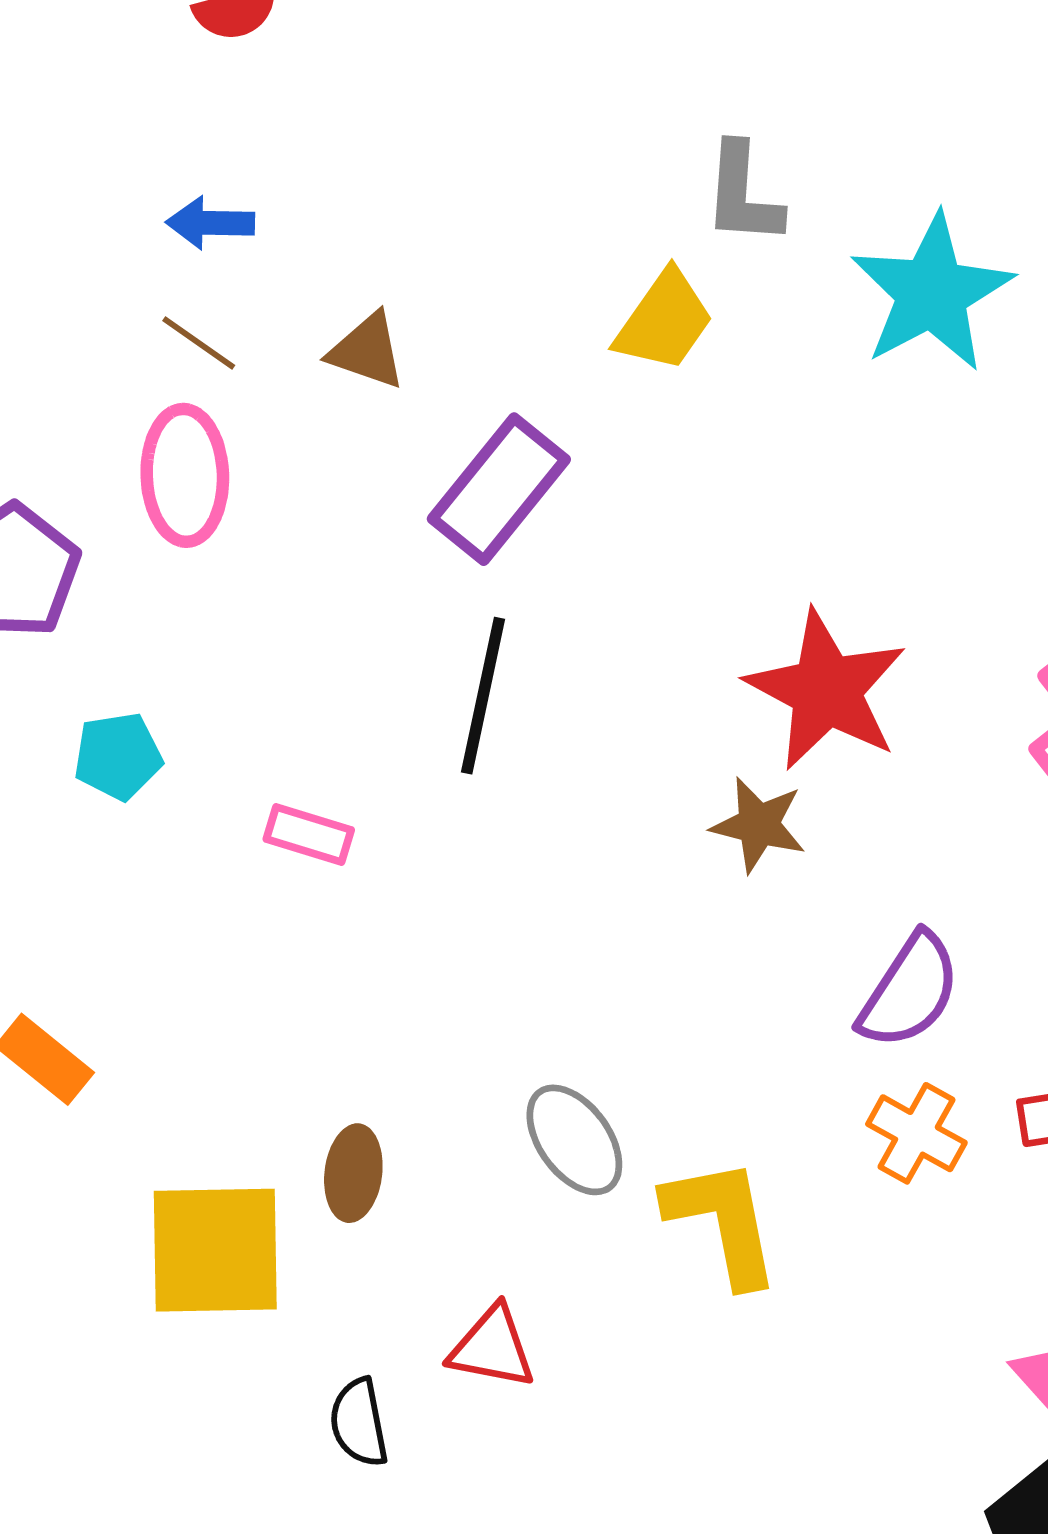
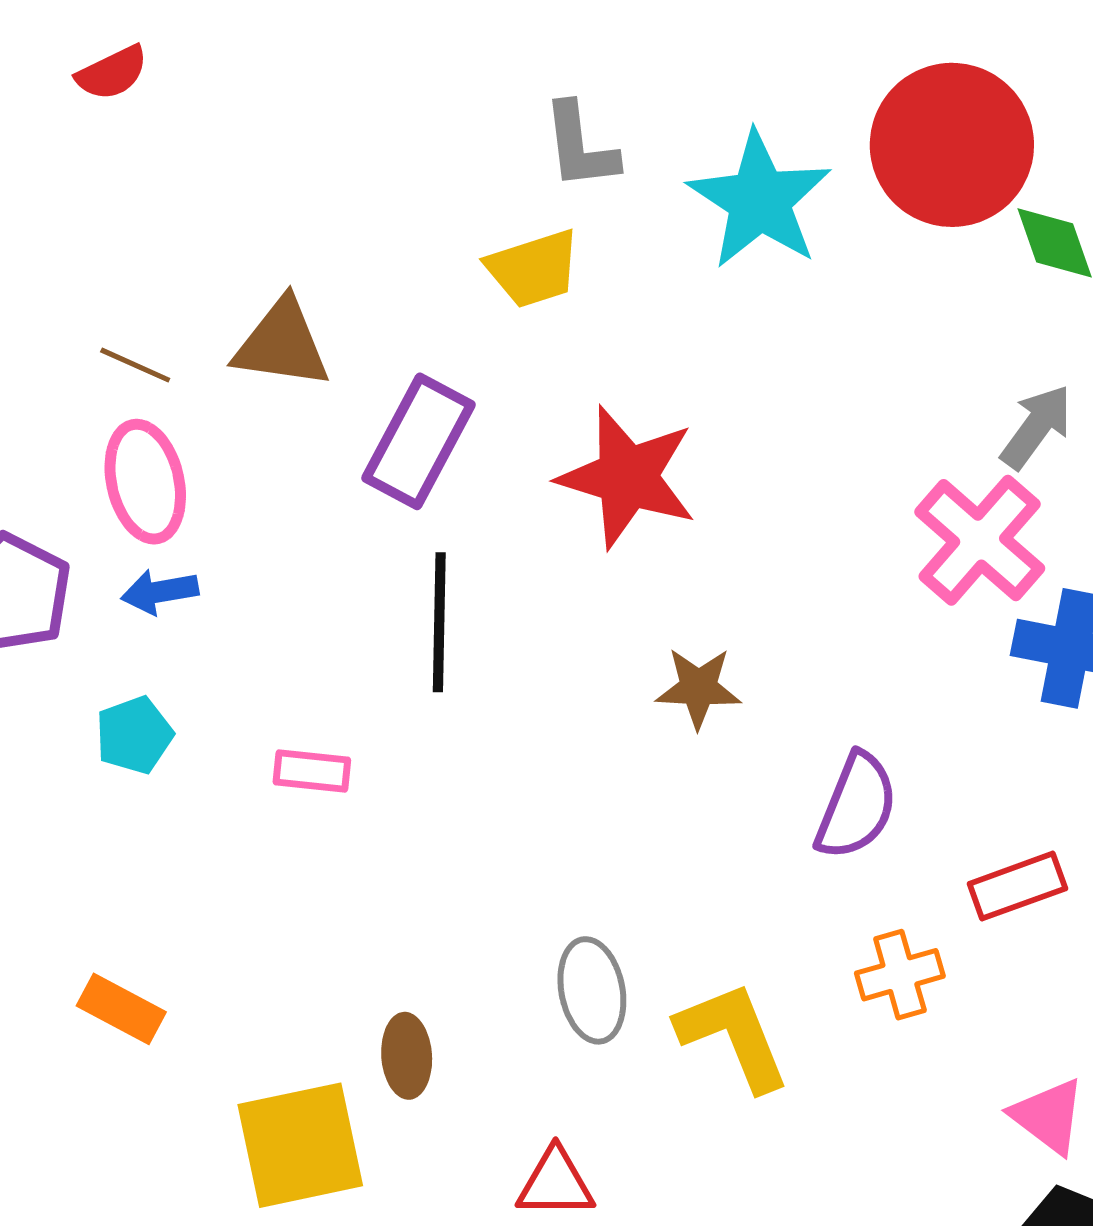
blue arrow: (210, 223) -> (160, 592), moved
yellow trapezoid: (664, 321) -> (533, 269), turned 48
brown triangle: (367, 351) -> (282, 344), size x1.4
red star: (826, 690) -> (627, 477), moved
orange cross: (916, 1133) -> (900, 975), moved, turned -34
gray ellipse: (574, 1140) -> (592, 990), turned 36

